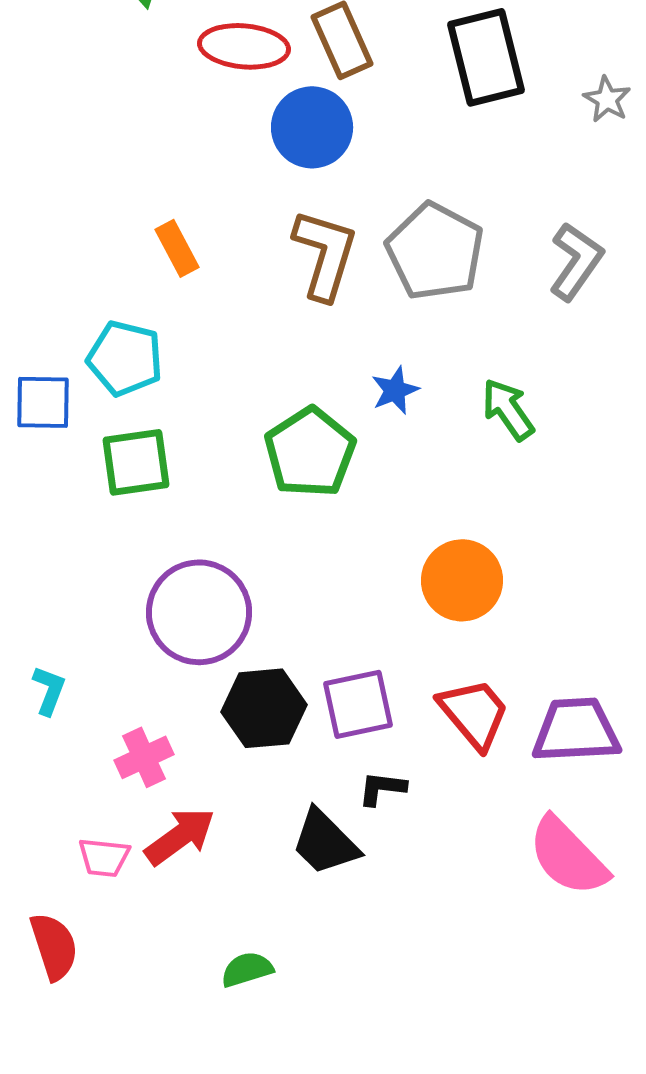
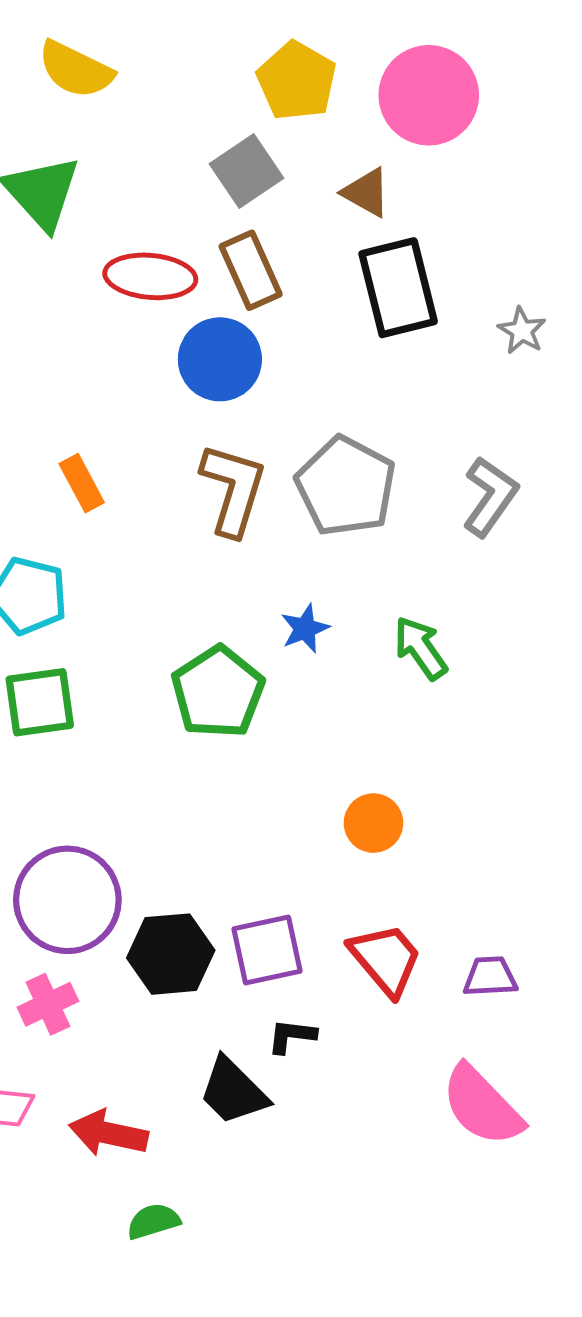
orange circle: (462, 580) -> (373, 823), size x0.7
purple circle: (199, 612) -> (67, 900), moved
purple trapezoid: (576, 730) -> (490, 977), size x0.6
red arrow: (180, 836) -> (108, 1133), moved, turned -132

